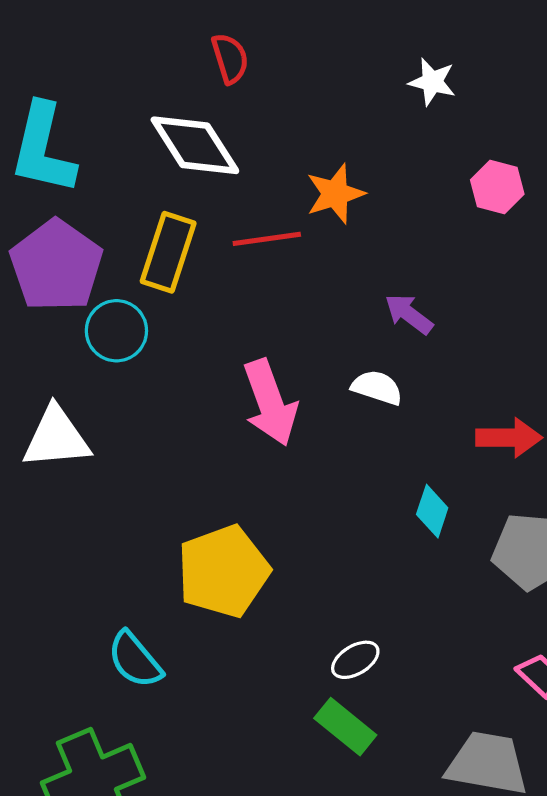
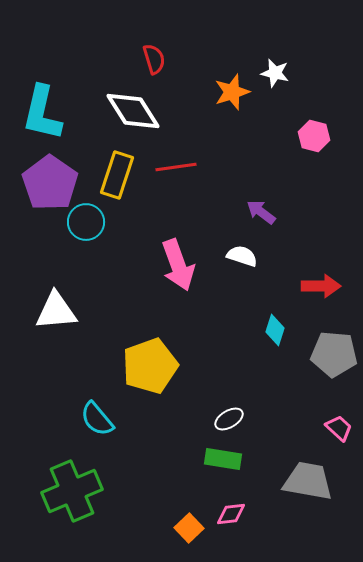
orange star: (335, 194) -> (232, 92), moved
white triangle: (56, 438) -> (56, 311), moved
green rectangle: (345, 727) -> (223, 459), turned -30

